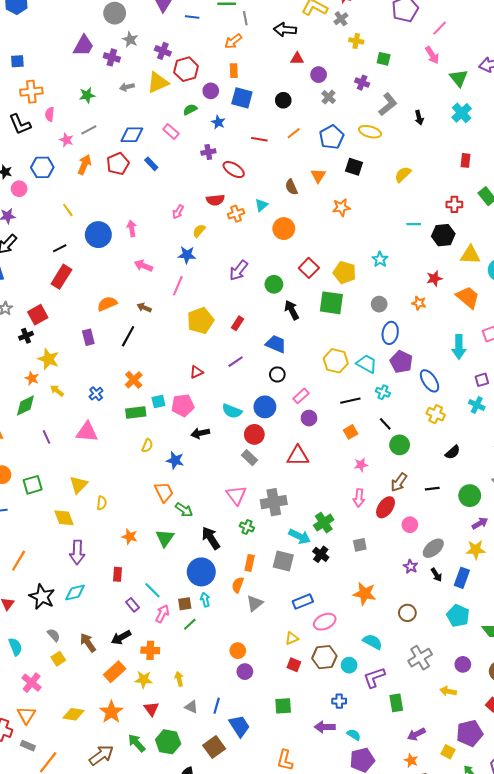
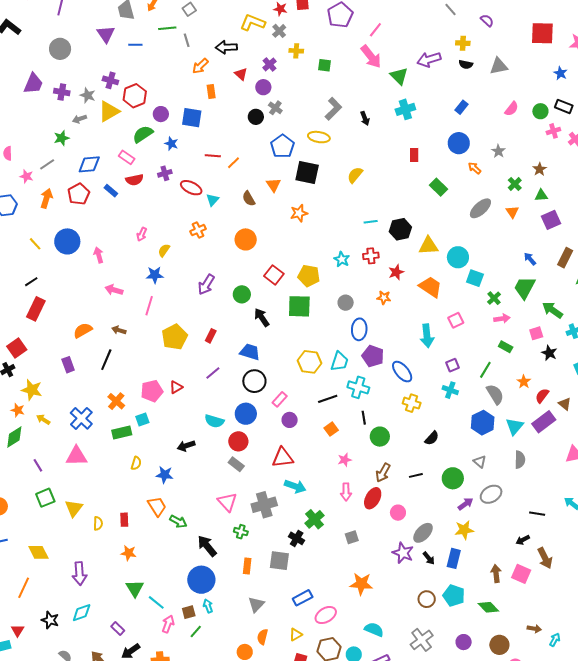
gray star: (130, 40) -> (88, 95), moved
orange arrow: (233, 41) -> (200, 66), moved
pink arrow: (432, 55) -> (371, 57), size x1.4
red triangle: (297, 59) -> (241, 74), turned 48
orange rectangle: (234, 71) -> (211, 92), moved
purple cross: (362, 83) -> (269, 64), moved, turned 32
green star: (87, 95) -> (62, 138), moved
black circle: (283, 100) -> (256, 117), moved
green semicircle: (190, 109) -> (143, 134), size x1.5
cyan cross: (462, 113) -> (405, 109), turned 30
orange line: (294, 133) -> (233, 163), moved
black square: (354, 167) -> (307, 173), size x1.4
red semicircle: (215, 200) -> (134, 180), moved
red cross: (454, 204) -> (371, 256), moved
cyan triangle: (261, 205) -> (213, 200), moved
blue circle: (98, 235) -> (67, 241), moved
cyan trapezoid: (367, 364) -> (340, 361), turned 85
black circle: (277, 374) -> (254, 381), size x1.5
cyan cross: (383, 392) -> (358, 387), size x1.5
blue cross: (96, 394) -> (81, 418), size x1.6
pink pentagon: (183, 405) -> (152, 391), moved
black line: (385, 424) -> (364, 418), turned 40
green square: (33, 485) -> (45, 498), moved
yellow diamond: (64, 518) -> (39, 552), moved
cyan arrow: (300, 536) -> (295, 486), moved
green triangle: (165, 538) -> (135, 588), moved
black cross: (321, 554) -> (297, 538), moved
purple star: (411, 566) -> (403, 553), size x1.5
red rectangle: (117, 574) -> (124, 520), moved
orange semicircle: (238, 585) -> (263, 637), moved
black star: (42, 597) -> (50, 620), size x0.7
purple rectangle: (132, 605) -> (118, 629), moved
brown circle: (407, 613) -> (427, 599), moved

